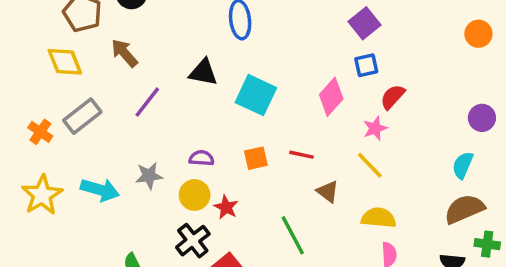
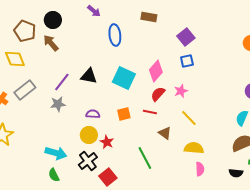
brown arrow: (124, 53) -> (51, 43), moved
black triangle: (203, 72) -> (89, 76), moved
pink diamond: (331, 97) -> (156, 71), moved
red semicircle: (393, 97) -> (158, 94), moved
pink star: (375, 128) -> (181, 91), moved
gray star: (149, 176) -> (58, 104), moved
cyan arrow: (100, 190) -> (56, 153), moved

